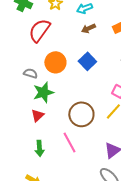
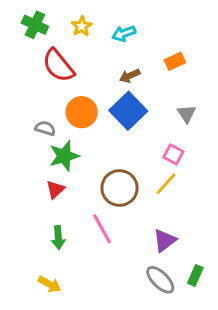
brown arrow: (88, 28) -> (130, 76), moved
red semicircle: (39, 30) -> (58, 66), turned -75
blue square: (87, 61) -> (128, 111), size x1.4

